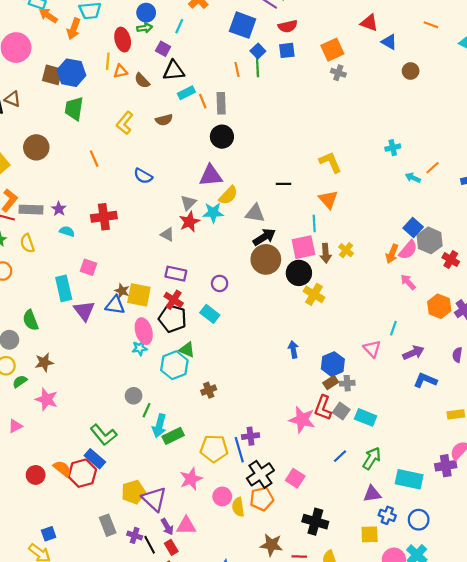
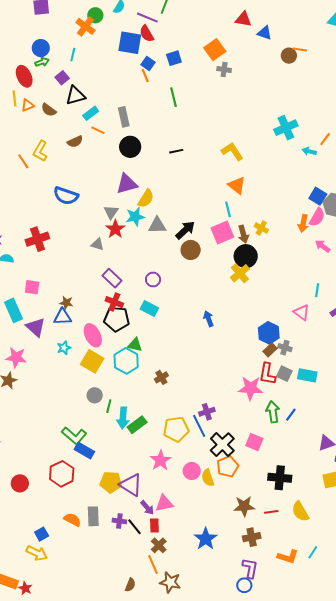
orange line: (431, 25) -> (300, 49), moved
red semicircle: (288, 26) -> (147, 34), moved, turned 84
purple square: (163, 49) -> (62, 78), turned 32
green line: (257, 66) -> (173, 97), moved
orange line: (237, 69) -> (145, 76), moved
orange line: (203, 101) -> (98, 130), moved, turned -32
cyan cross: (393, 148) -> (286, 128), size x1.6
orange line: (94, 159) -> (23, 161), moved
blue semicircle: (143, 176) -> (66, 196), size x1.4
black line: (283, 184) -> (176, 151), moved
gray triangle: (255, 213) -> (157, 225), moved
brown circle: (266, 259) -> (191, 250), size x0.7
black circle: (299, 273) -> (246, 256), moved
purple rectangle: (176, 274) -> (112, 278), turned 42
yellow cross: (314, 294) -> (240, 273), turned 30
yellow square: (139, 295) -> (92, 361), moved, turned 30
cyan star: (140, 348) -> (64, 348), moved
blue arrow: (293, 349) -> (209, 319), moved
gray cross: (347, 383) -> (285, 348), turned 32
pink star: (47, 399) -> (16, 357), moved
green arrow: (372, 458) -> (273, 412), moved, turned -30
blue rectangle: (95, 459) -> (84, 450), moved
orange semicircle: (62, 469) -> (72, 520), moved
yellow pentagon: (133, 492) -> (111, 482), turned 30
gray rectangle: (108, 525) -> (93, 516), turned 30
red rectangle: (171, 547) -> (154, 526), turned 40

